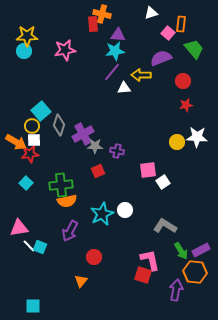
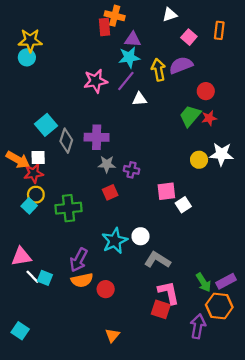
orange rectangle: (181, 24) -> (219, 30), moved
green trapezoid: (194, 49) -> (190, 116), moved, turned -100
pink star: (65, 50) -> (95, 81), moved
yellow arrow: (141, 75) -> (159, 70), moved, turned 78
yellow circle: (32, 126) -> (36, 195), moved
purple cross: (83, 134) -> (97, 137), moved, turned 30
orange semicircle: (67, 201) -> (82, 280), moved
gray L-shape: (165, 226) -> (157, 260), moved
orange triangle: (81, 281) -> (112, 335), moved
cyan square: (33, 306) -> (20, 331), moved, turned 35

